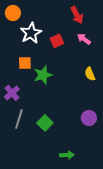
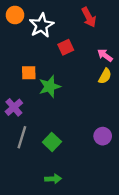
white star: (31, 33) -> (42, 25), moved
pink arrow: (84, 39) -> (105, 55), moved
yellow semicircle: (90, 74) -> (105, 76), moved, turned -128
green arrow: (67, 155) -> (53, 179), moved

